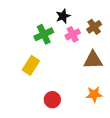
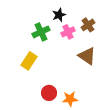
brown triangle: (93, 60) -> (87, 56), turned 36
orange star: (94, 94) -> (70, 99), moved

